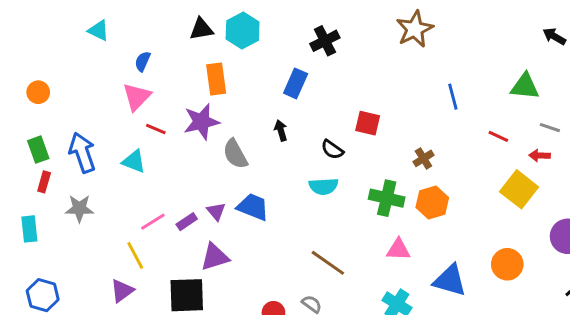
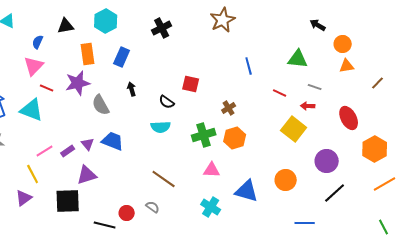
black triangle: (201, 29) -> (66, 26), moved
blue rectangle: (296, 83) -> (122, 57), moved
cyan triangle: (134, 161) -> (32, 110), size x1.4
green cross: (387, 198) -> (204, 135), turned -30

